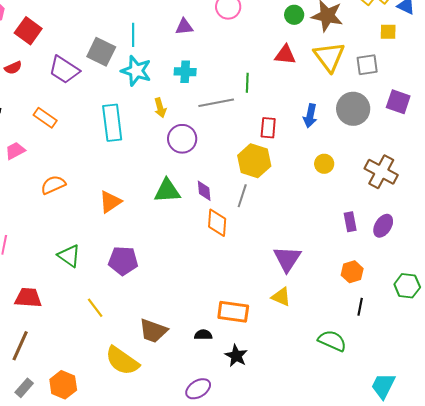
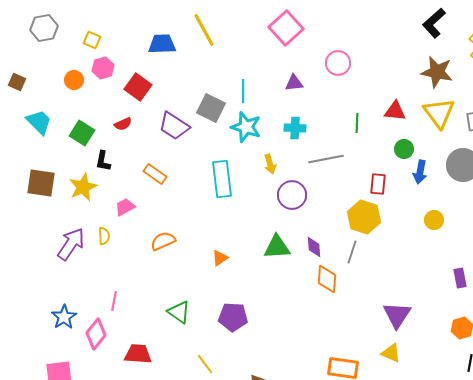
green circle: (294, 15) -> (404, 149), moved
green line: (247, 83) -> (357, 123), moved
orange triangle: (110, 202) -> (220, 258), size x0.7

